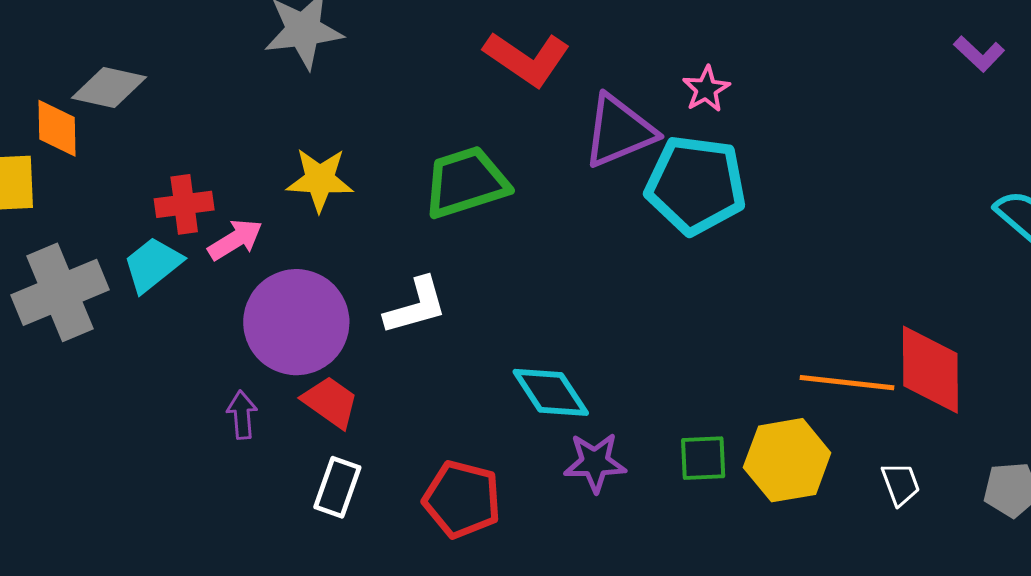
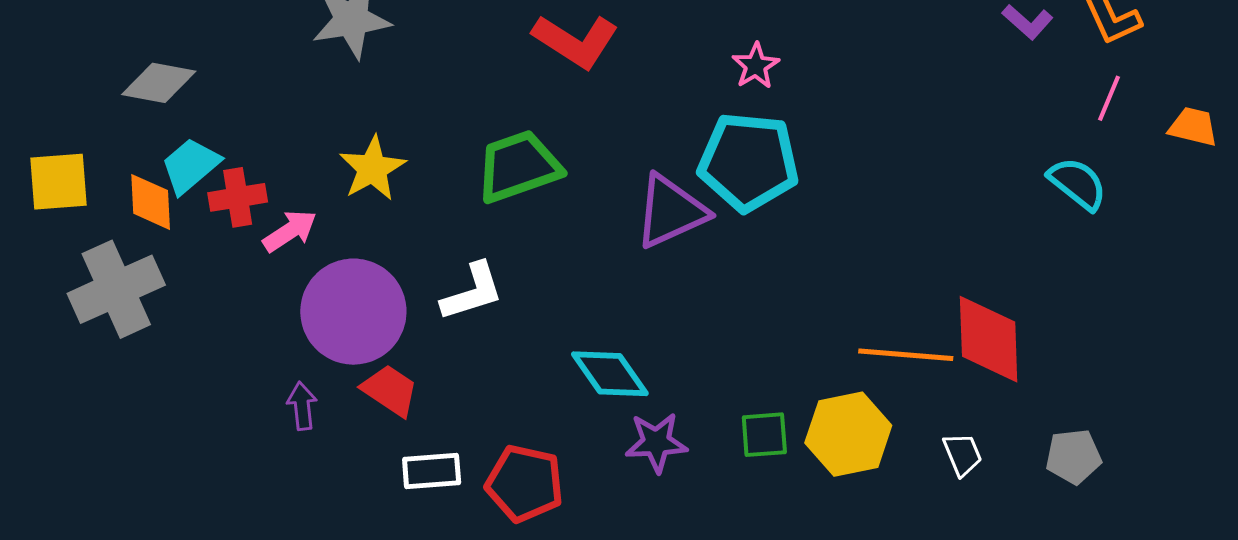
orange diamond: (57, 128) -> (151, 202), moved
purple triangle: (619, 131) -> (671, 211), moved
yellow star: (320, 180) -> (372, 168), turned -30
cyan trapezoid: (153, 265) -> (190, 166), moved
white rectangle: (337, 487) -> (432, 471), moved, turned 68

